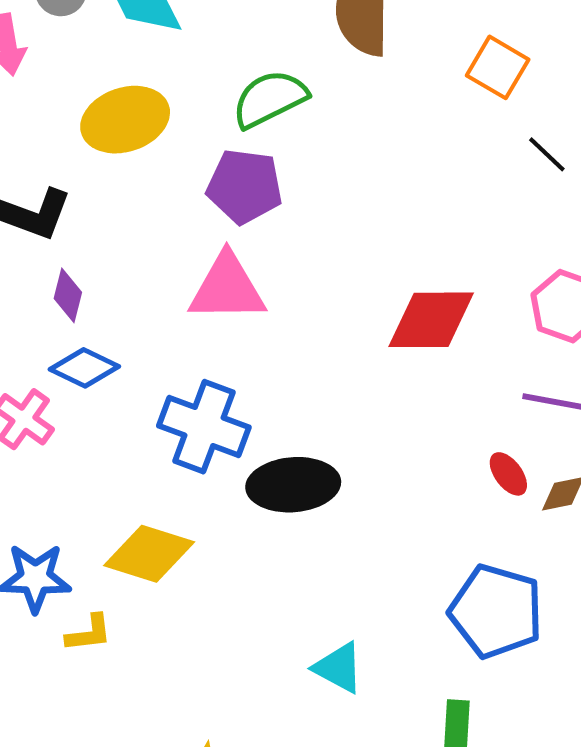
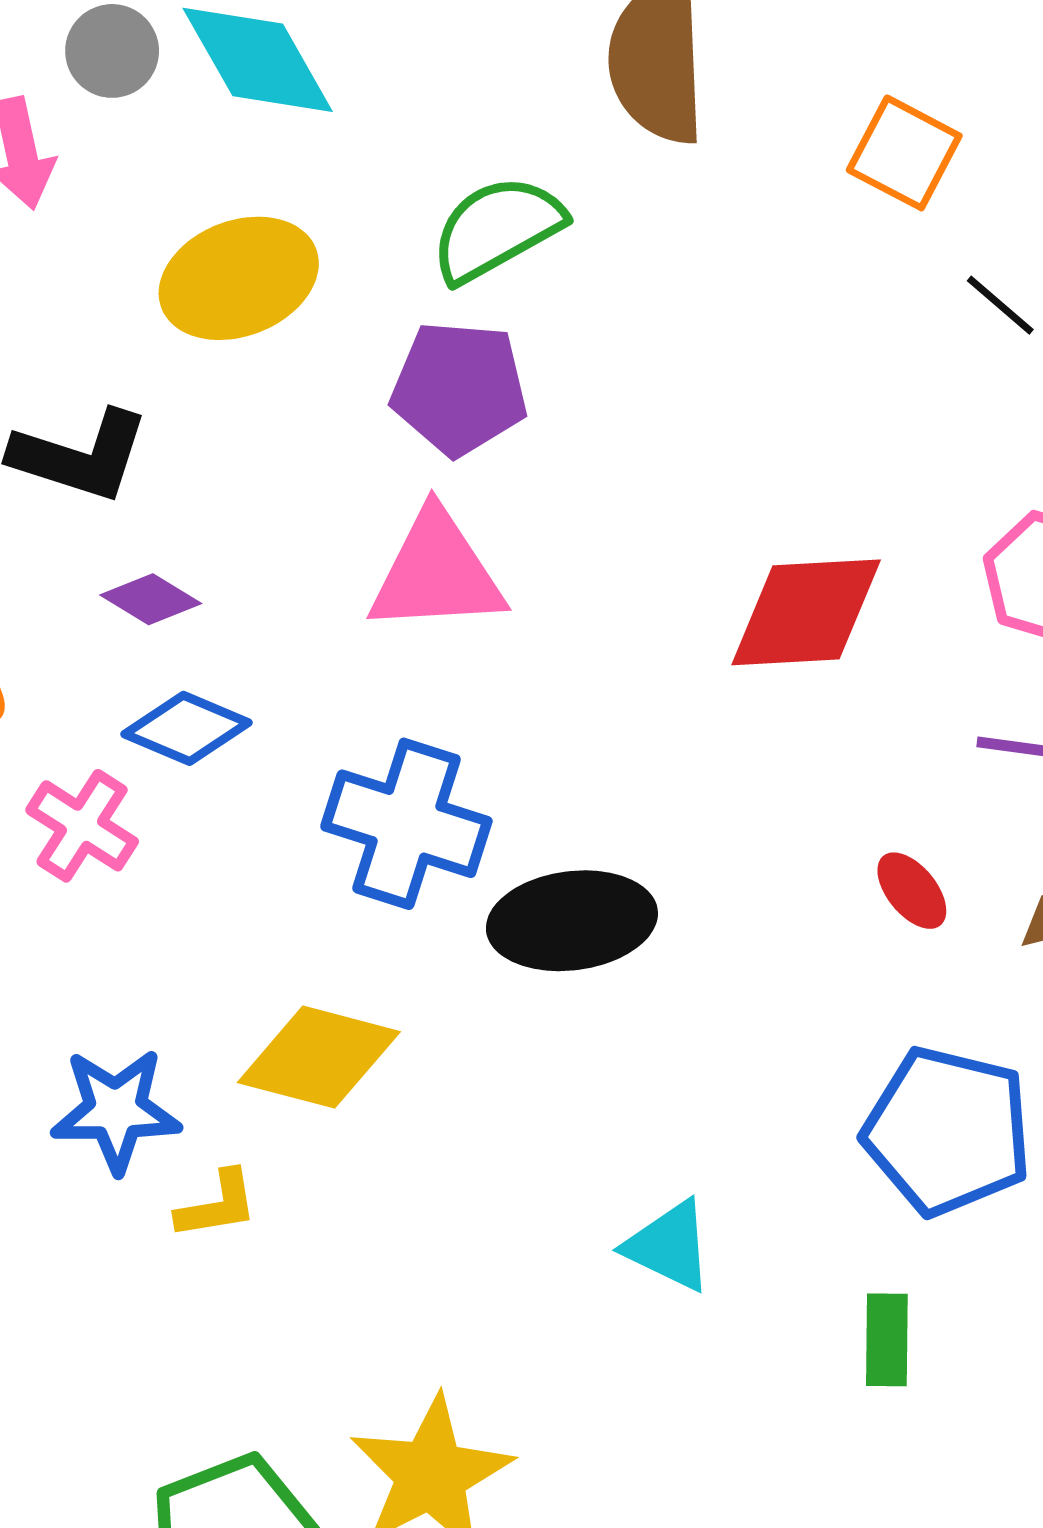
purple diamond: (68, 295) -> (151, 599), turned -70
red ellipse: (508, 474) -> (912, 891), moved

